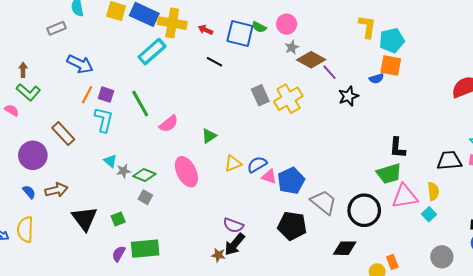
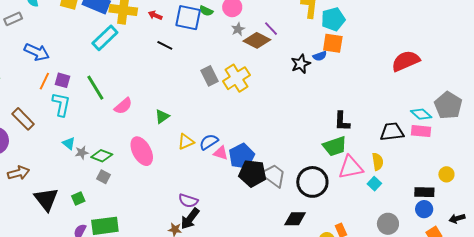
purple line: (330, 72) -> (271, 29), moved
black star: (348, 96) -> (301, 64), moved
black pentagon: (292, 226) -> (252, 173), moved

